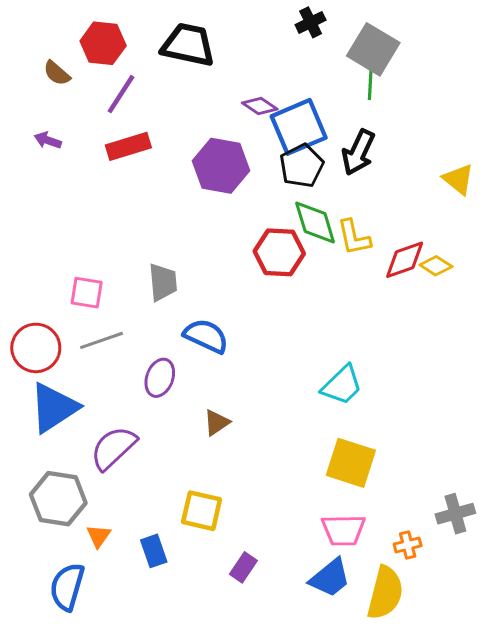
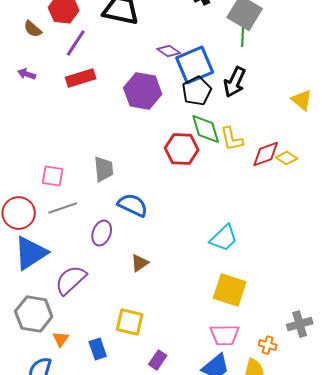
orange cross: (408, 545) -> (268, 345), turned 30

